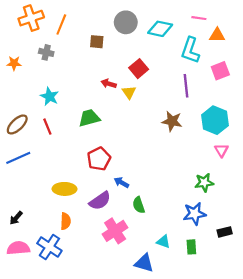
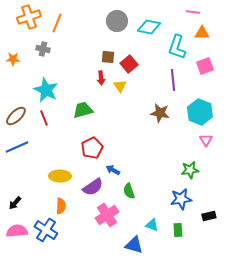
pink line: (199, 18) -> (193, 12), moved
brown square: (97, 42) -> (108, 57), moved
red arrow: (109, 84) -> (101, 78), turned -112
cyan star: (49, 97) -> (46, 90), size x1.4

